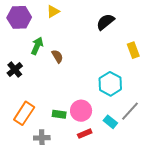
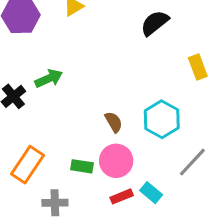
green arrow: (37, 46) -> (49, 78), moved, turned 42
brown semicircle: (57, 56) -> (114, 122), moved
cyan rectangle: (110, 122) -> (151, 193), moved

